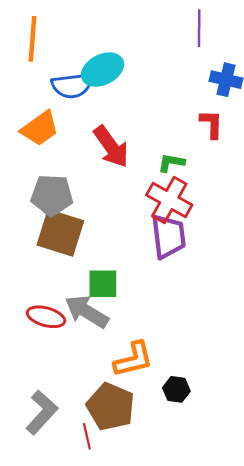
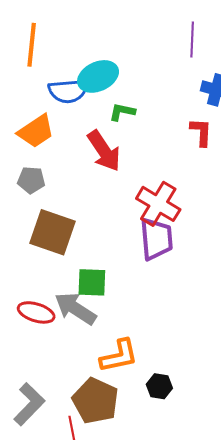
green L-shape: (171, 163) -> (122, 112), moved
gray pentagon: (52, 195) -> (31, 180), moved, size x0.7

